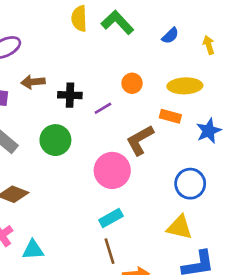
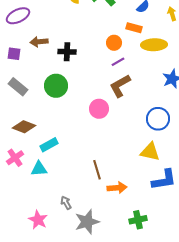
purple line: (103, 108) -> (118, 62), moved
orange rectangle: (170, 116) -> (134, 28), moved
pink circle: (112, 170) -> (99, 109), size x0.7
cyan rectangle: (111, 218) -> (49, 145), moved

